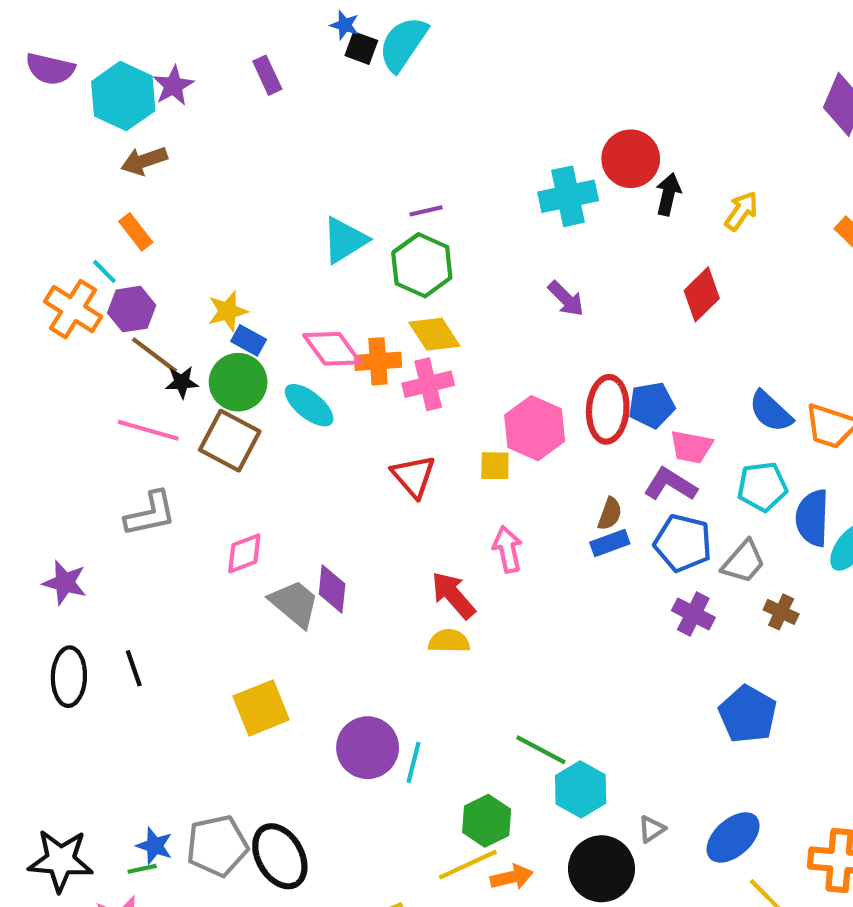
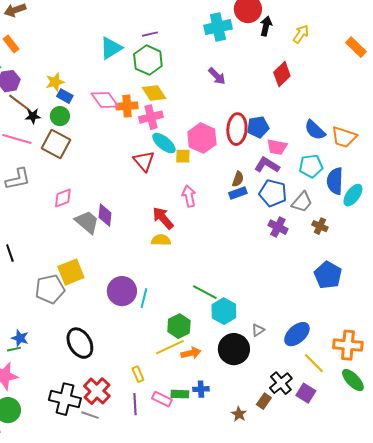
green circle: (238, 382) -> (60, 116), size x0.7
cyan ellipse: (309, 405) -> (164, 143), moved
blue pentagon: (748, 714) -> (328, 275), moved
gray pentagon: (217, 846) -> (50, 289), moved

